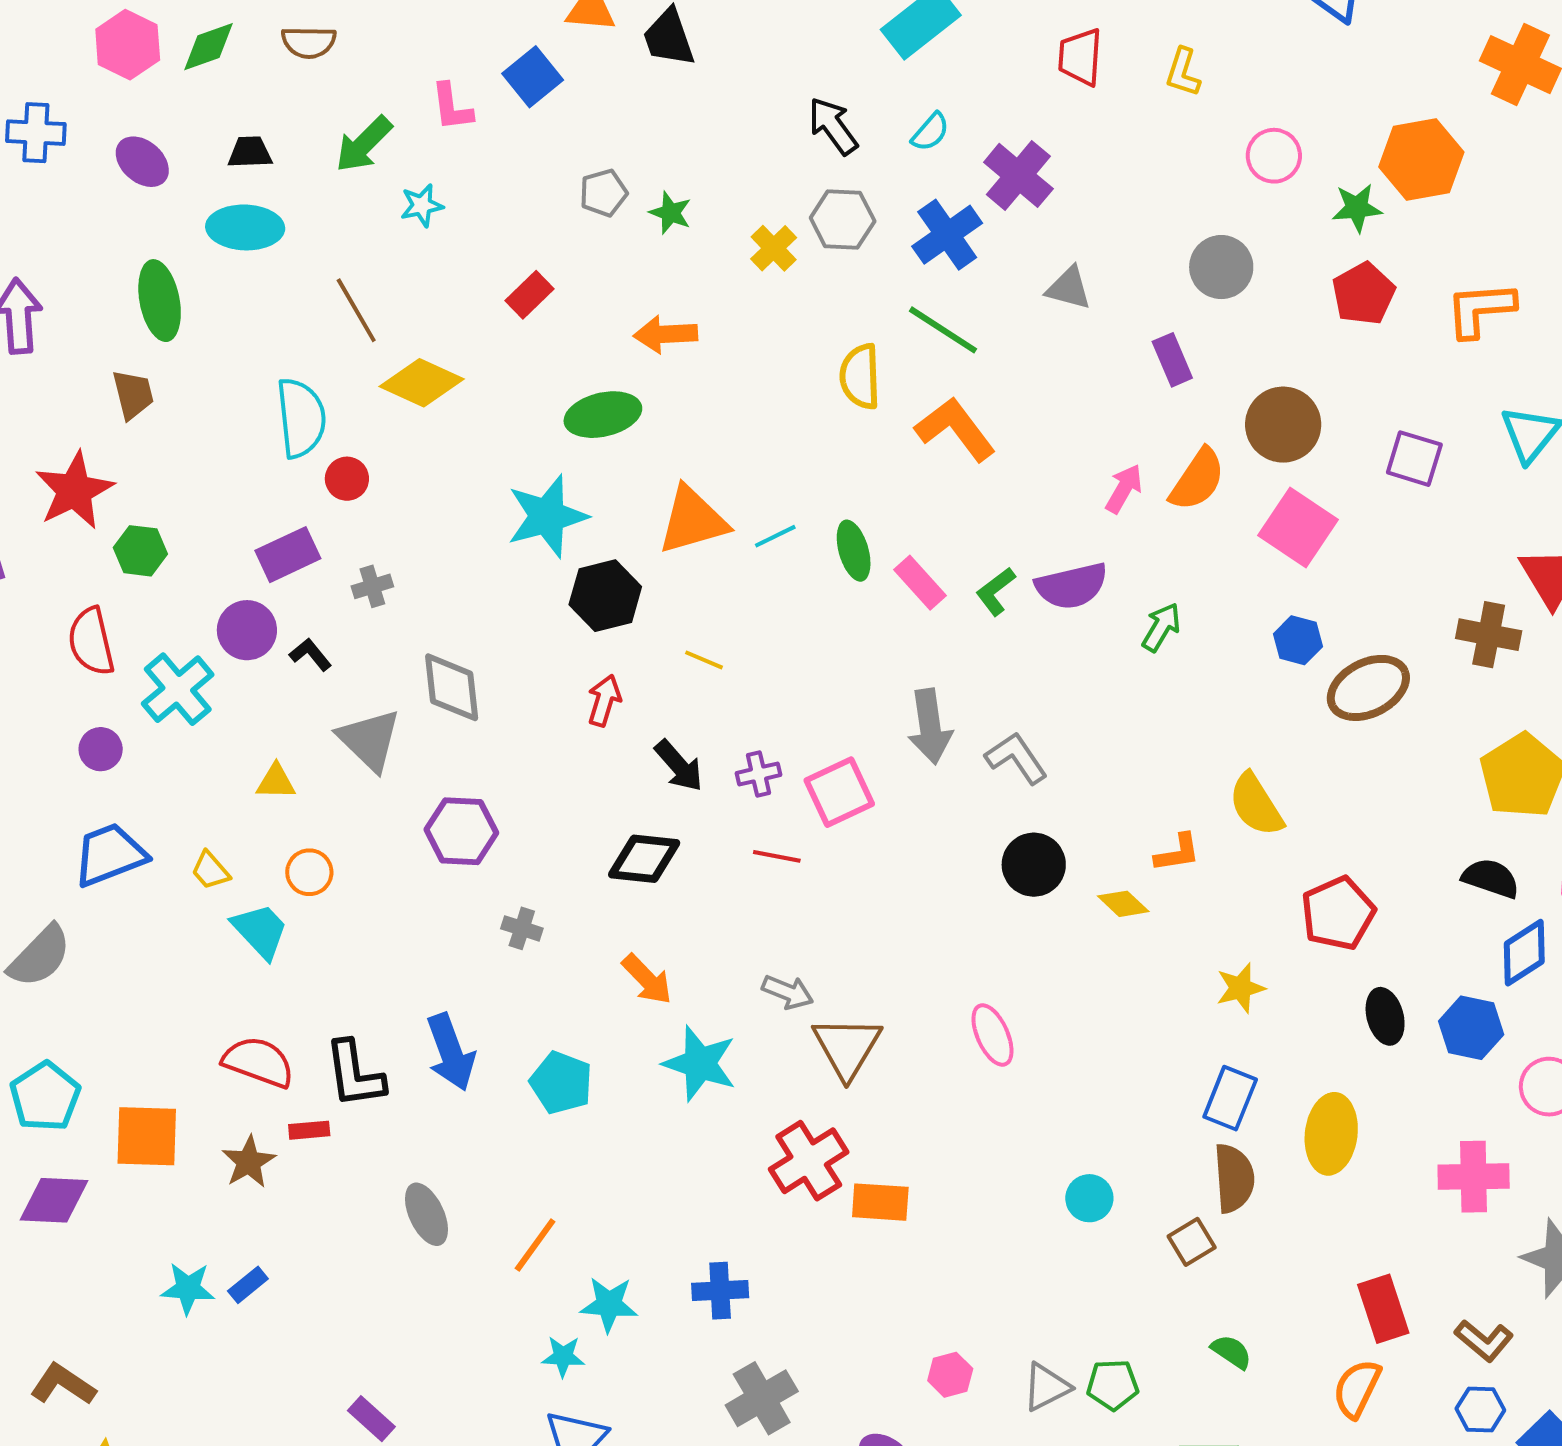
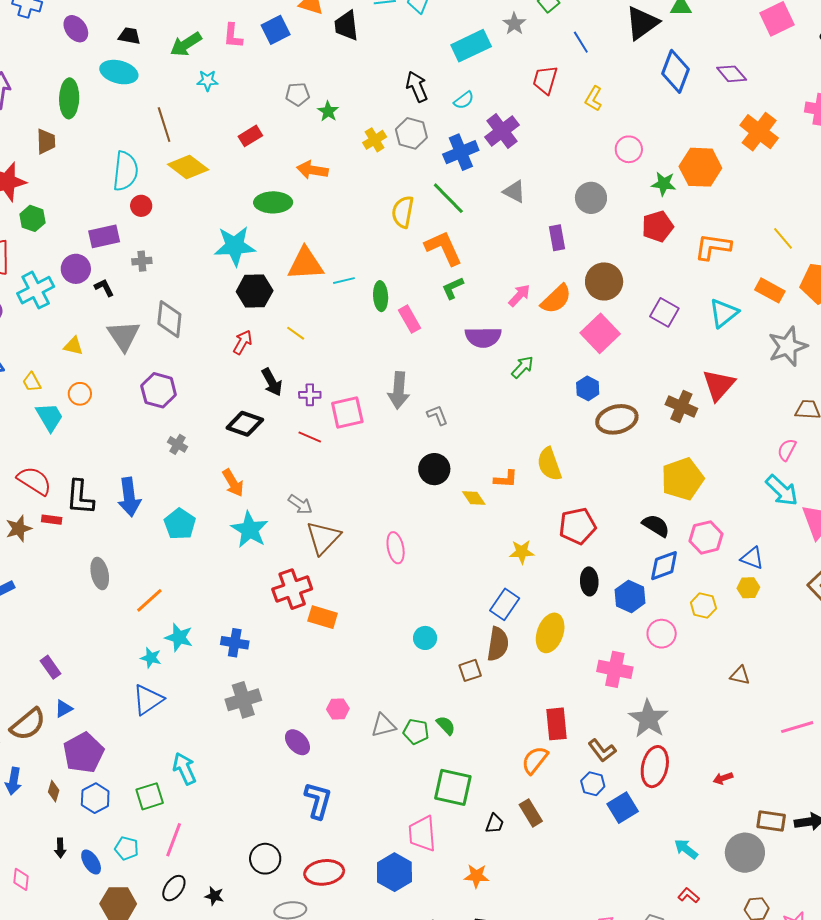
green L-shape: (996, 591) -> (453, 288), moved
gray L-shape: (1016, 758) -> (437, 415), size x0.7
green semicircle: (1231, 1352) -> (446, 725), moved

